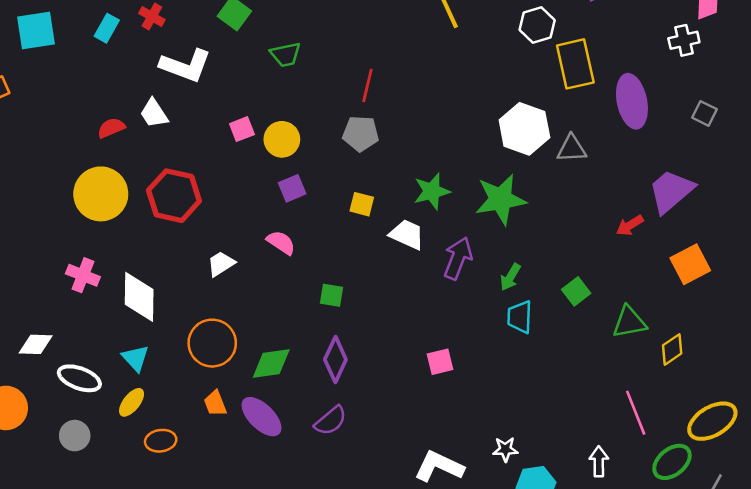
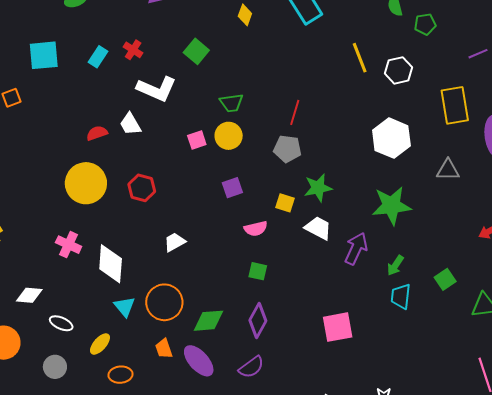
white hexagon: (537, 25) -> (398, 70), moved
green trapezoid: (286, 55) -> (231, 103), moved
white hexagon: (524, 129) -> (391, 138), moved
yellow circle: (282, 139) -> (229, 136), moved
green star: (432, 191) -> (318, 188), moved
red hexagon: (174, 196) -> (142, 188), size x0.7
pink semicircle: (281, 243) -> (256, 229), moved, turned 130
cyan triangle: (136, 358) -> (125, 307), moved
pink square: (440, 362) -> (338, 327), size x1.5
white ellipse: (79, 378) -> (61, 323), size x0.7

